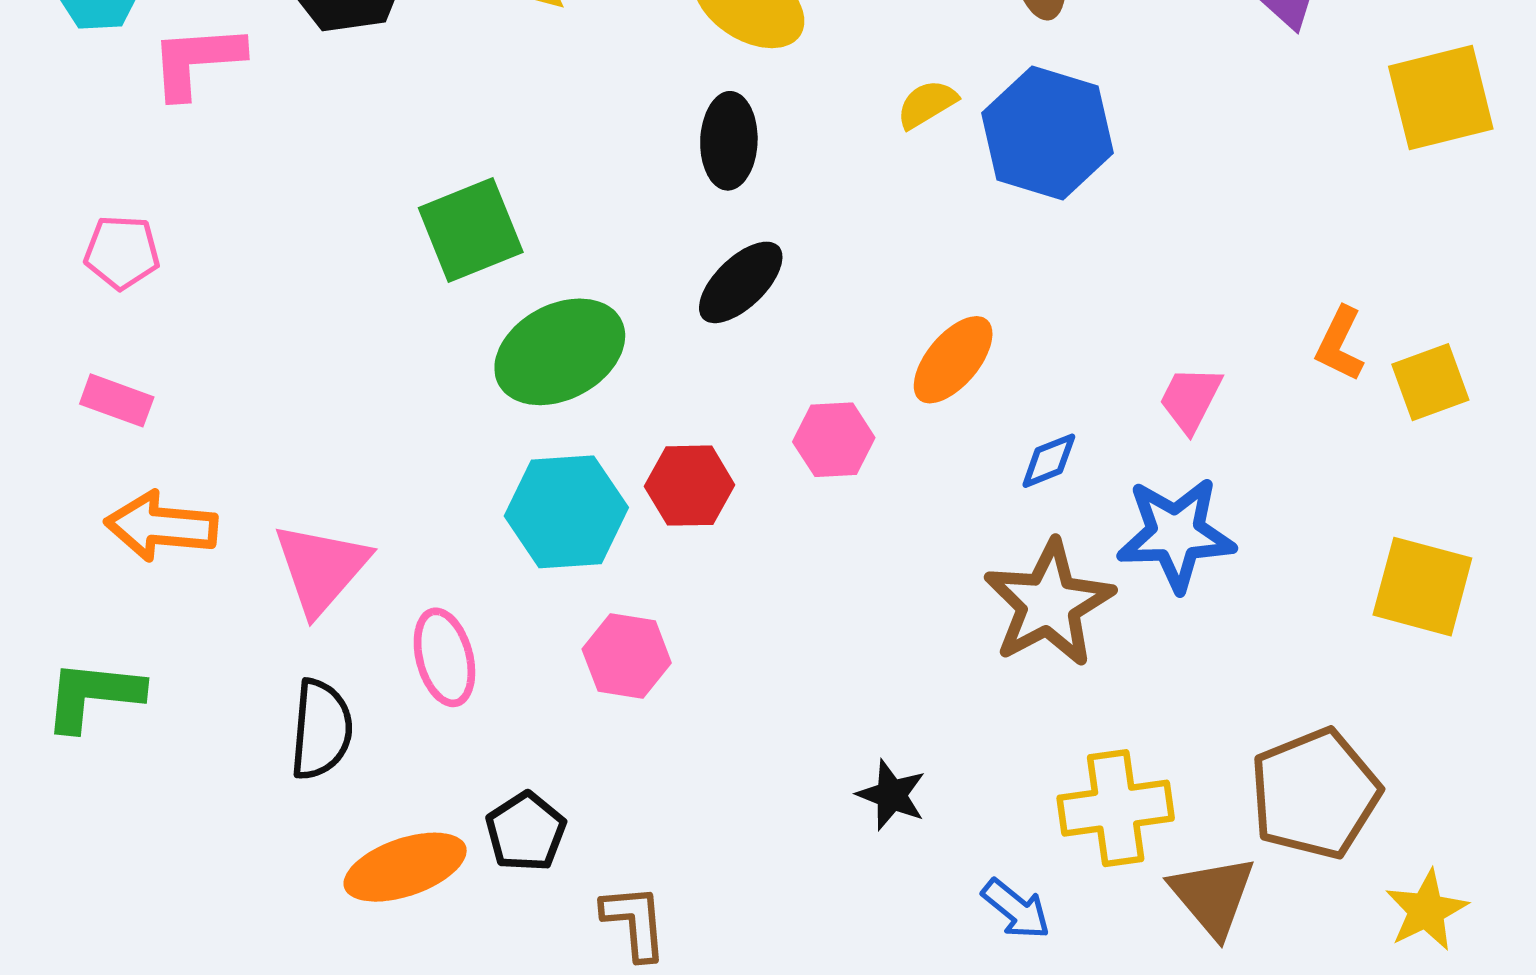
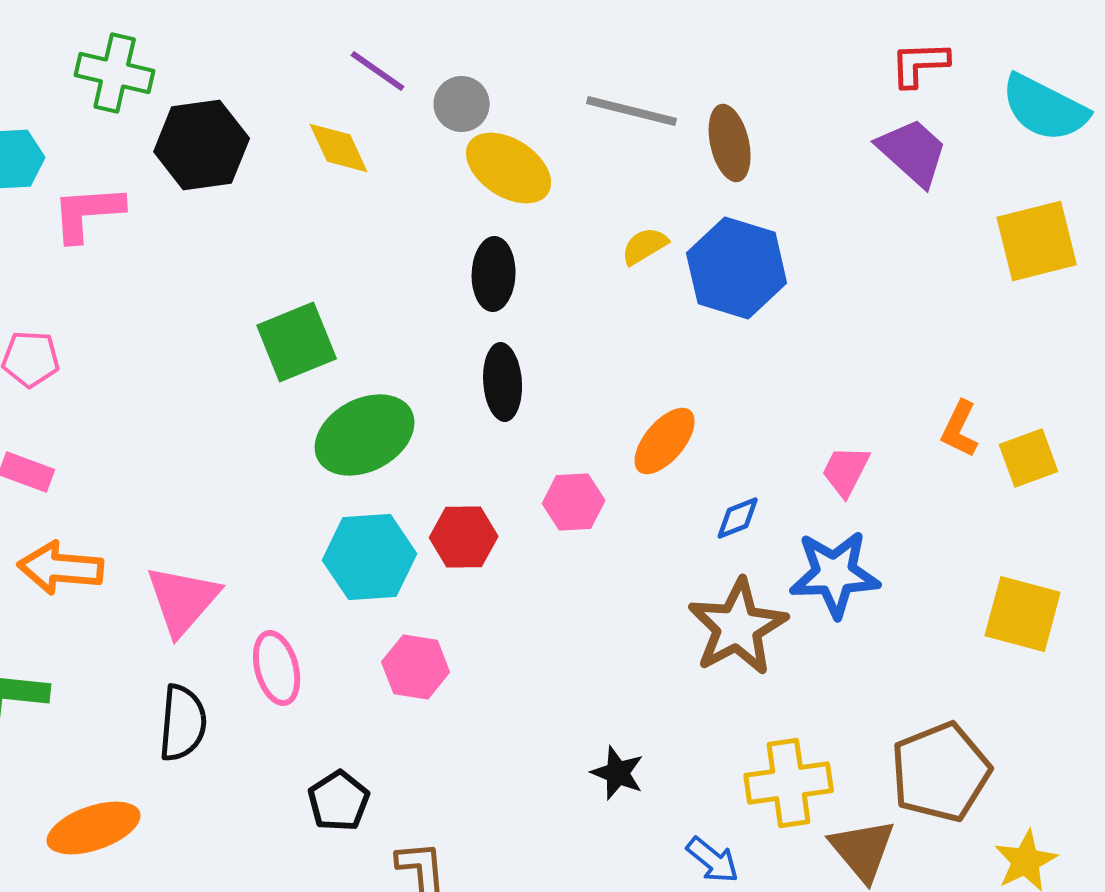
black ellipse: (741, 282) -> (503, 382), turned -50
orange ellipse: (405, 867) -> (94, 828), moved

